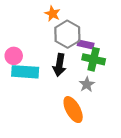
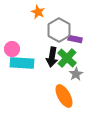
orange star: (53, 14) -> (38, 12), moved
green cross: (94, 59) -> (67, 58), moved, turned 30

